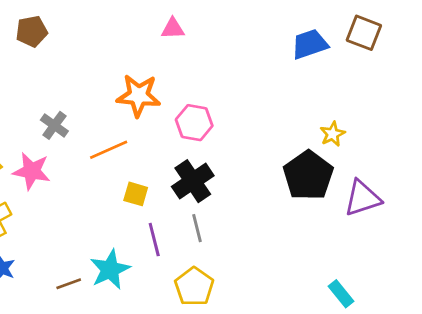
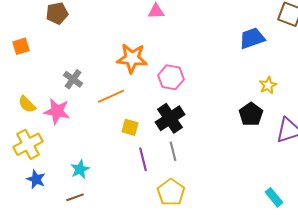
blue trapezoid: (310, 44) -> (252, 38), moved
black pentagon: (308, 175) -> (251, 114), size x0.7
cyan star: (110, 269) -> (80, 169), moved, size x0.7
brown line: (69, 284) -> (75, 197), moved

